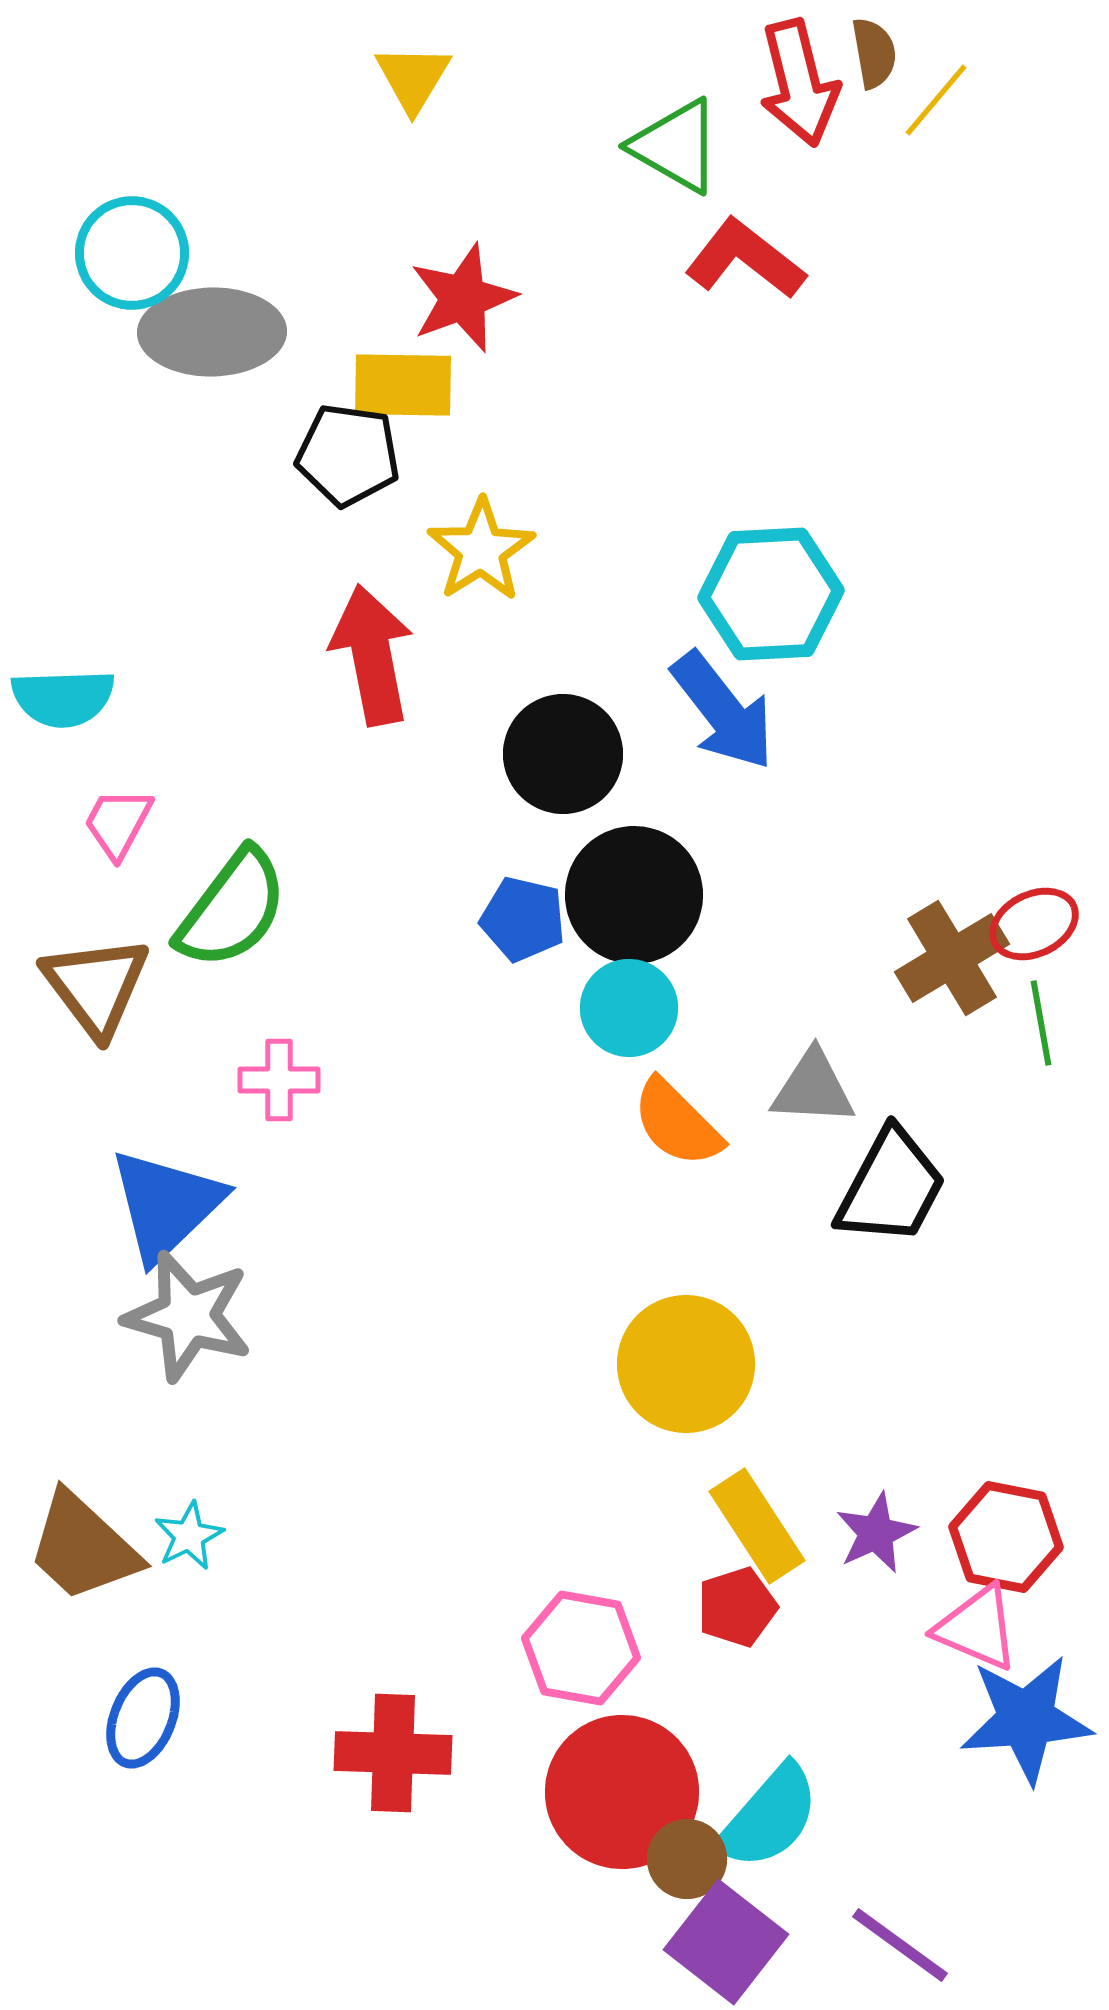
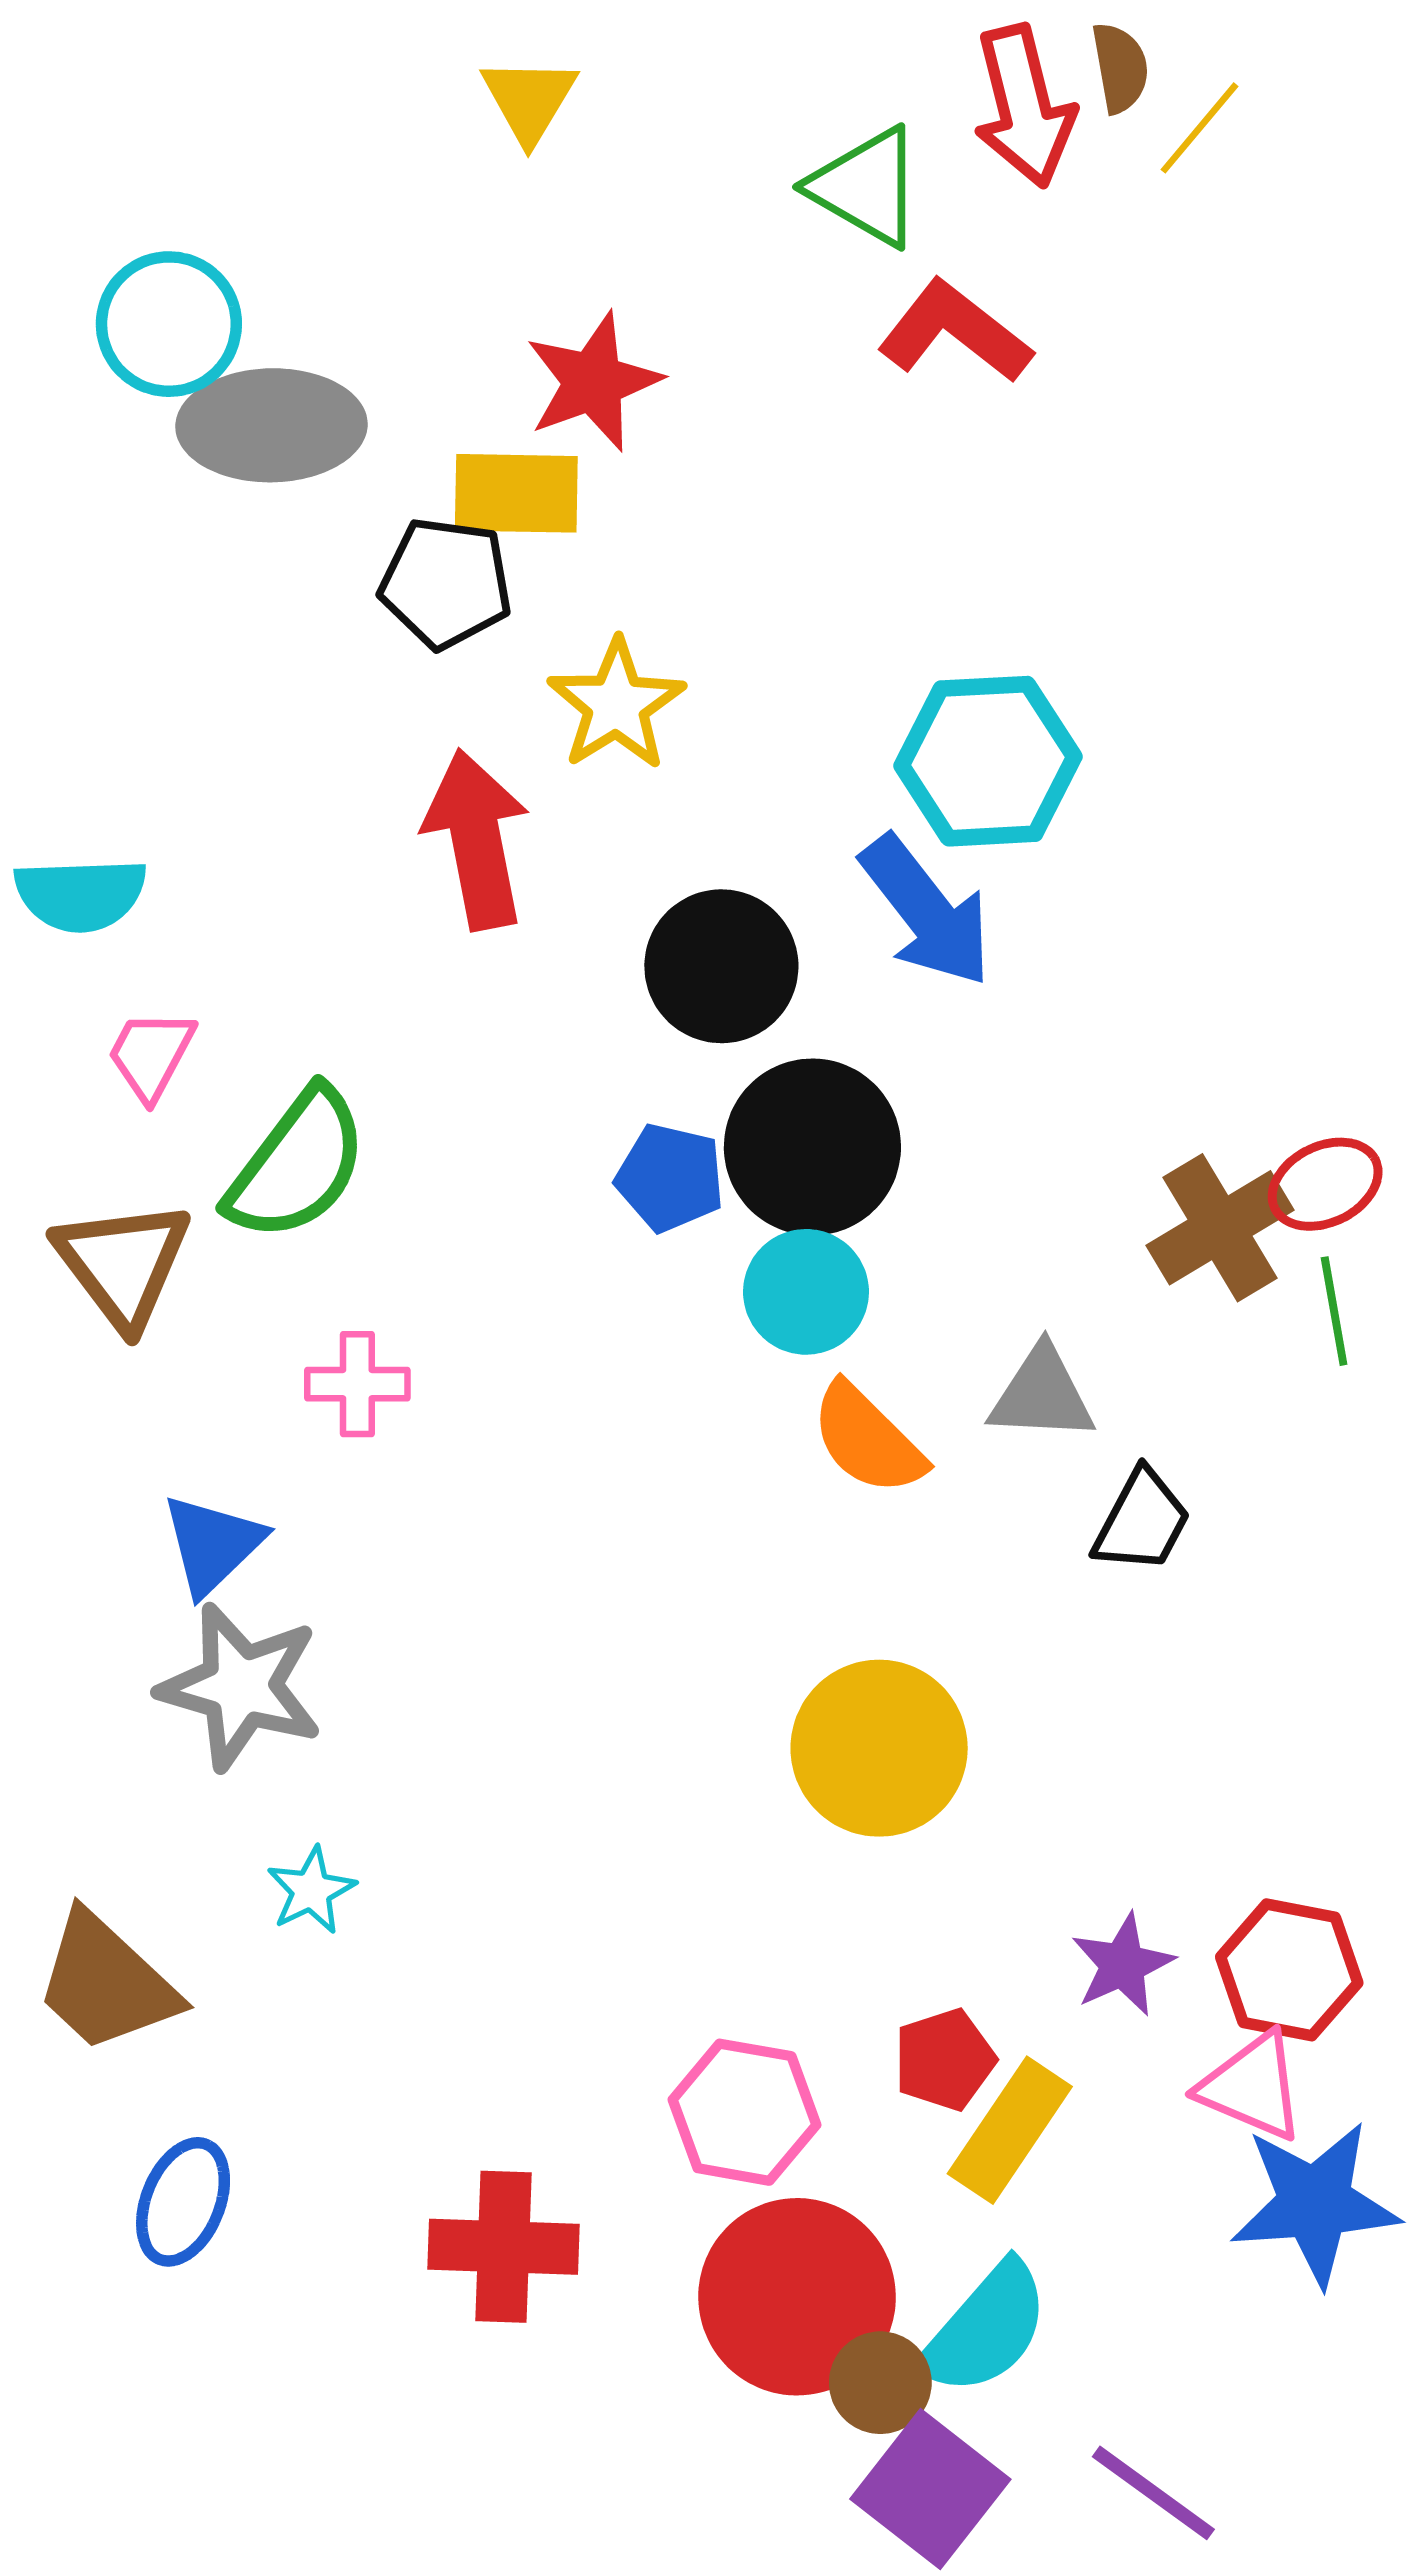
black trapezoid: (891, 1187) -> (1142, 1521), size x0.7
blue triangle: (166, 1205) -> (213, 1544), size x0.7
yellow rectangle: (757, 1526) -> (1010, 2130), moved, turned 67
cyan star: (189, 1536) -> (311, 1890), moved

